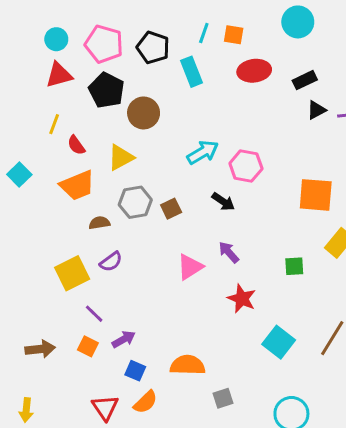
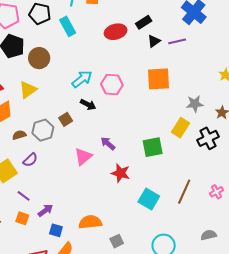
red ellipse: (254, 71) -> (116, 32), moved
orange square: (316, 195) -> (158, 79), moved
gray hexagon: (135, 202) -> (43, 130), moved
black arrow: (223, 202) -> (88, 105), moved
green square: (294, 266) -> (153, 147), size x1.5

